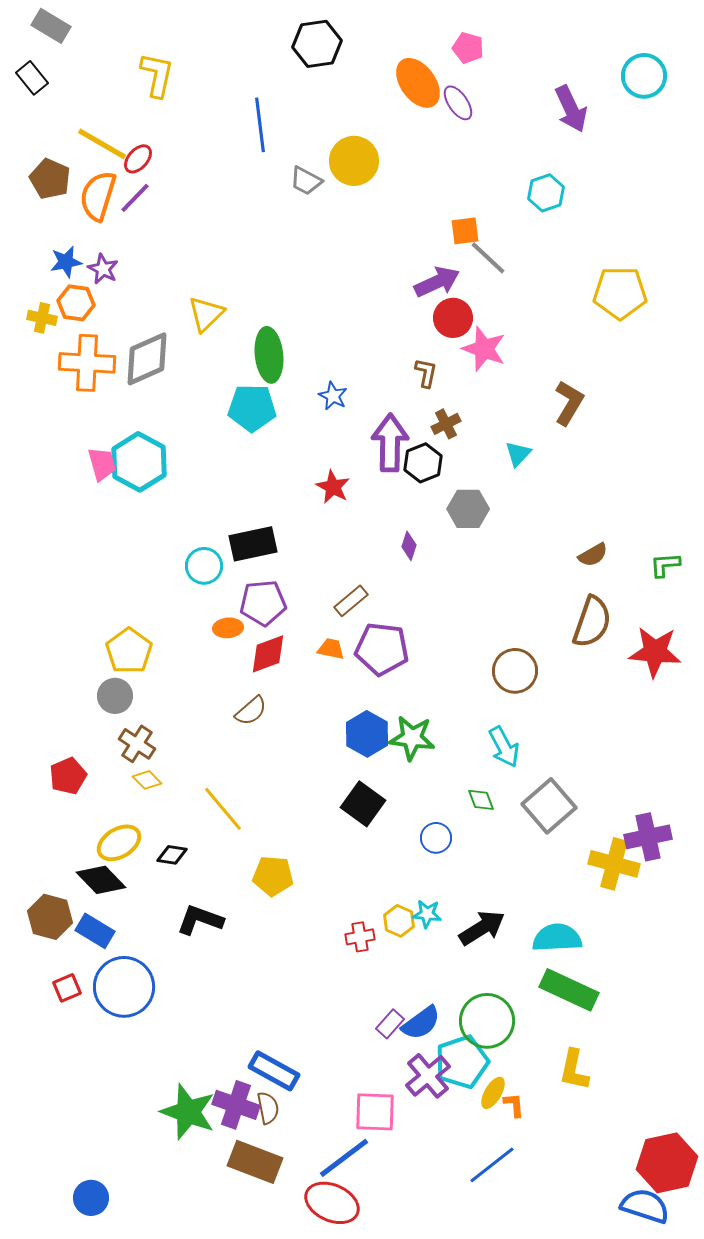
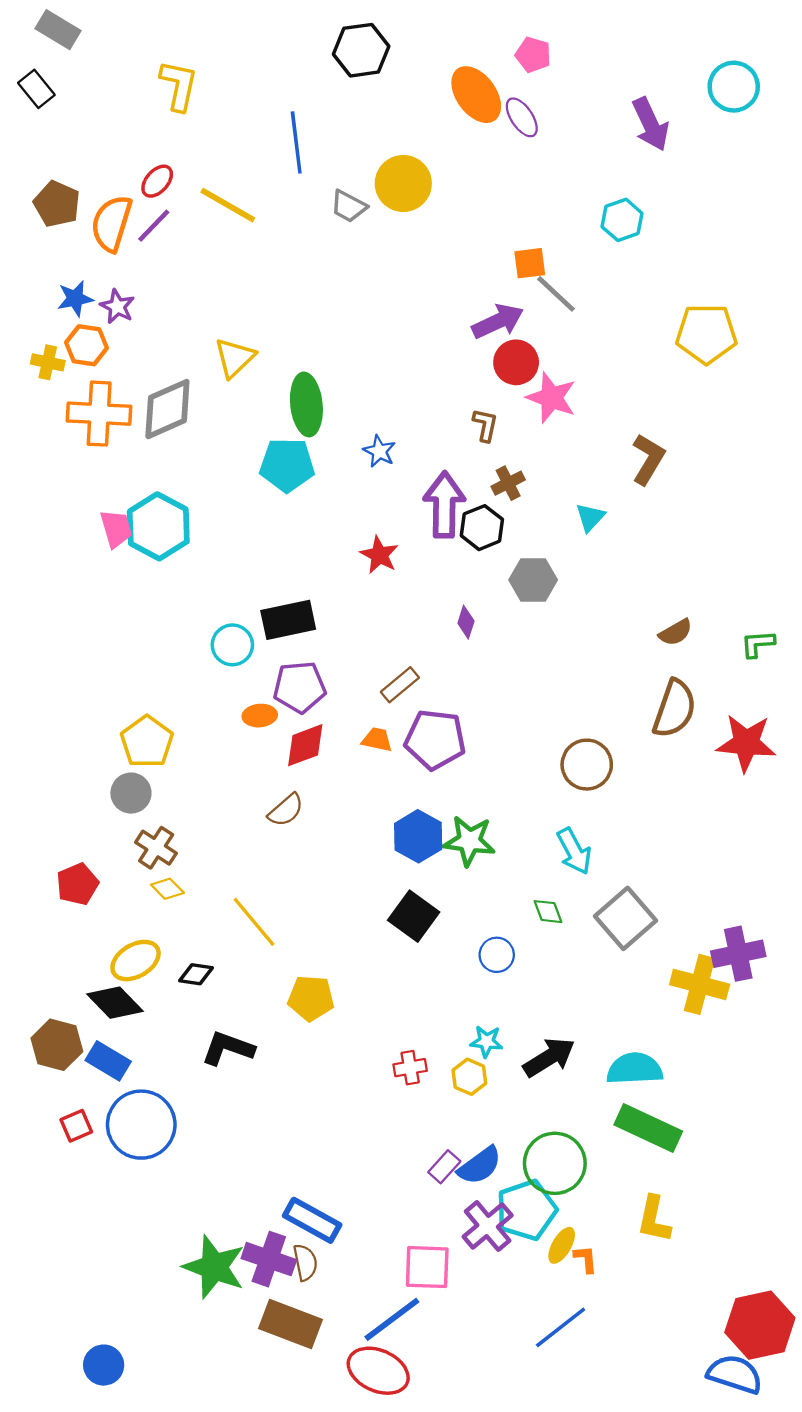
yellow line: (102, 144) -> (228, 205), moved
yellow hexagon: (399, 921) -> (469, 1077), moved

